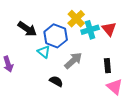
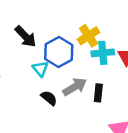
black rectangle: (107, 66) -> (98, 93), moved
black semicircle: (56, 81) -> (49, 98), moved

